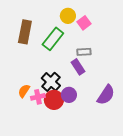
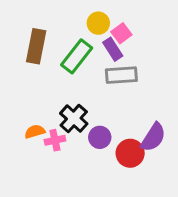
gray rectangle: (84, 52) -> (121, 75), size x1.5
purple rectangle: (78, 67) -> (113, 49), moved
orange semicircle: (24, 91) -> (35, 132), turned 40
red circle: (54, 100) -> (130, 153), moved

